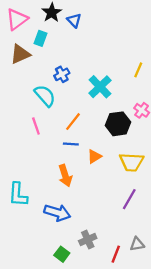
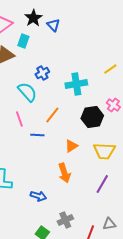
yellow line: (138, 70) -> (110, 69), turned 32
cyan cross: (100, 87) -> (76, 84), turned 35
blue line: (71, 144) -> (37, 135), moved
orange arrow: (65, 176) -> (64, 173), moved
blue arrow: (57, 213) -> (38, 196), size x0.7

